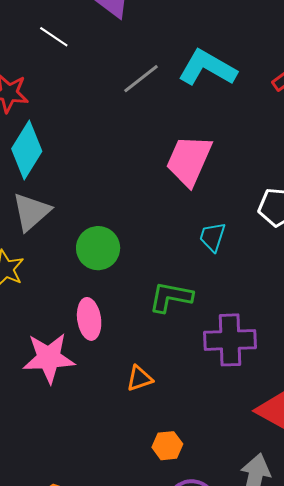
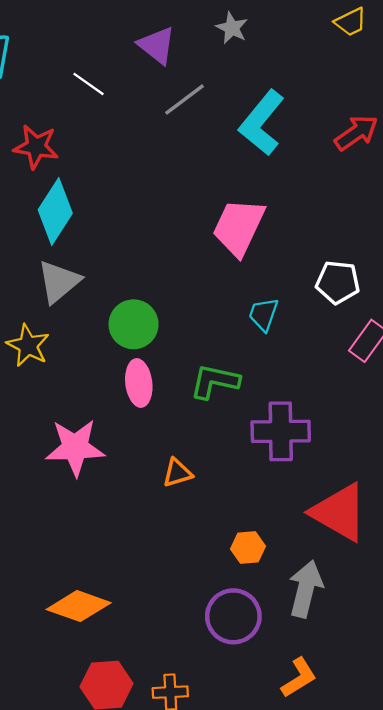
cyan L-shape: (207, 68) -> (262, 123), turned -82
gray line: (141, 79) -> (185, 100), moved
pink ellipse: (89, 319) -> (139, 383), moved
orange hexagon: (167, 446) -> (248, 548), moved

